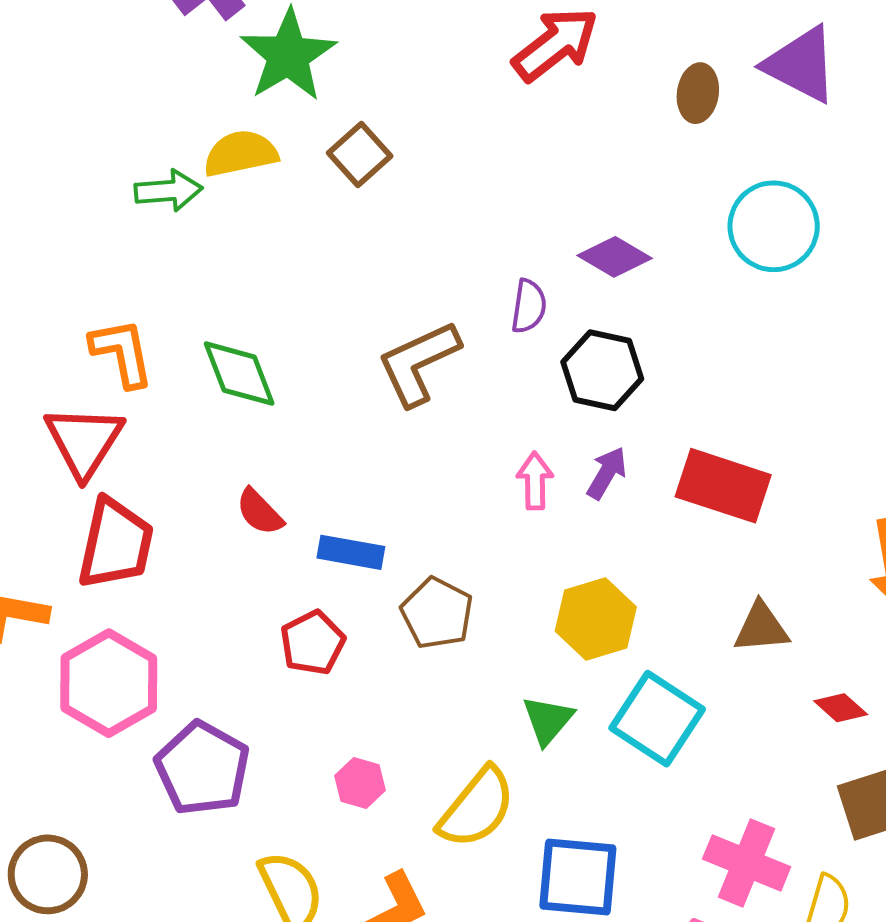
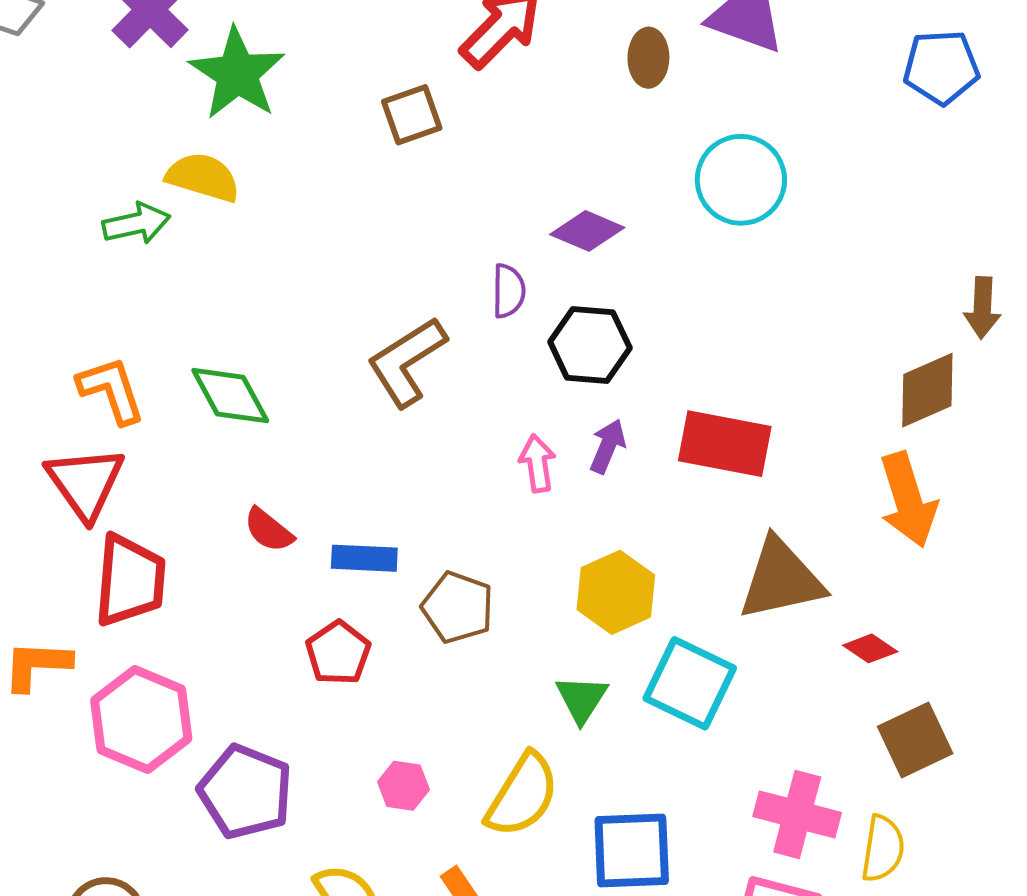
yellow semicircle: (241, 154) -> (203, 177), turned 36
brown square: (360, 155) -> (412, 115), moved, turned 30
brown triangle: (761, 628) -> (781, 579), size x1.6

